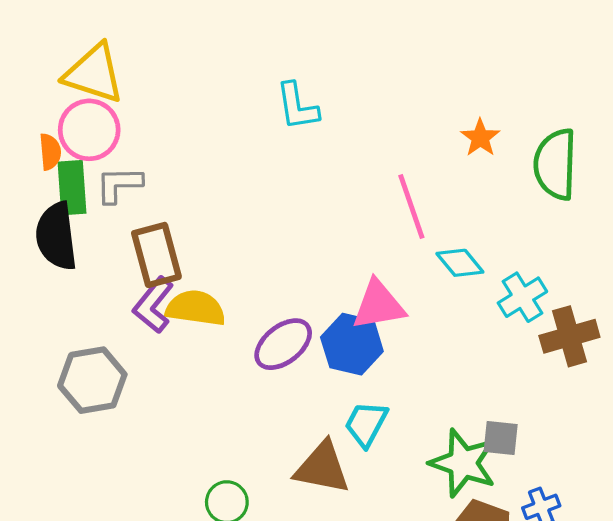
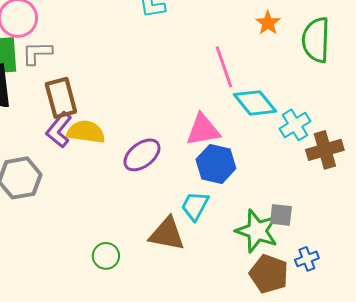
cyan diamond: (460, 263) -> (255, 103), size x1.4
blue hexagon: (352, 344) -> (216, 164), moved

